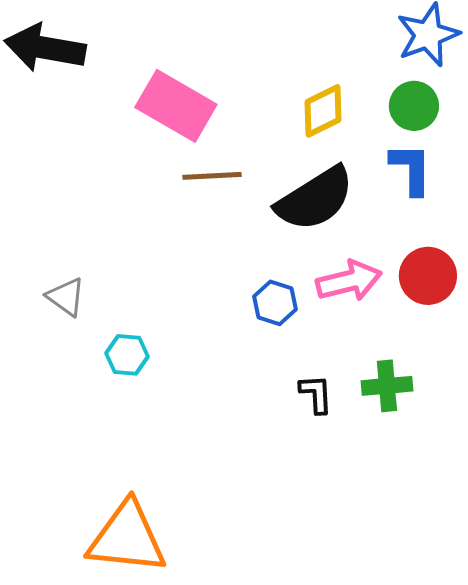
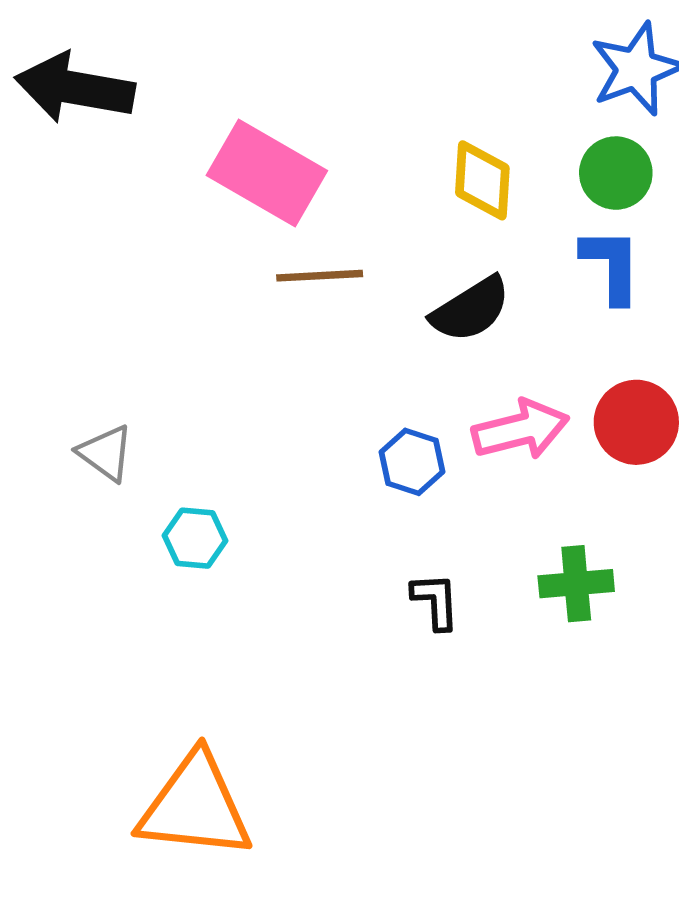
yellow diamond: (323, 111) -> (482, 180), turned -60
black semicircle: (315, 199) -> (471, 309), size x0.7
black L-shape: (316, 394) -> (435, 601), moved

